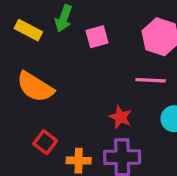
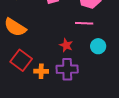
red square: (45, 142) -> (21, 60), size x1.5

